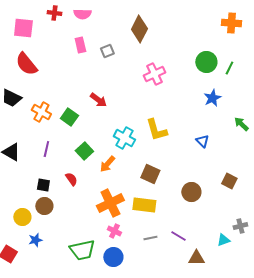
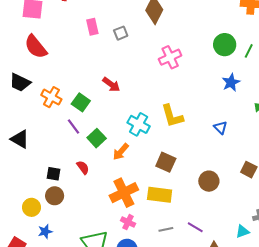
purple line: (46, 149) -> (73, 127), moved, turned -49

